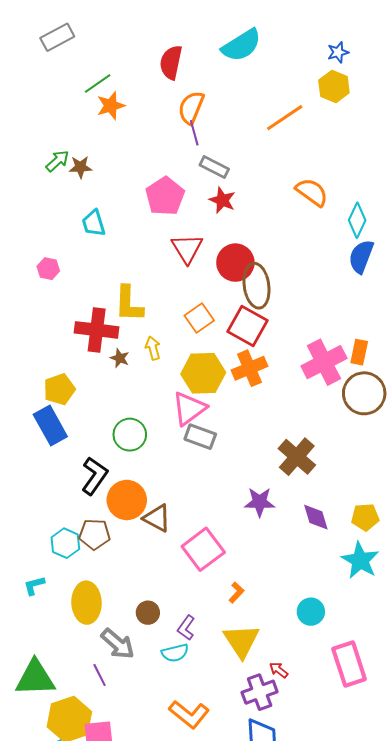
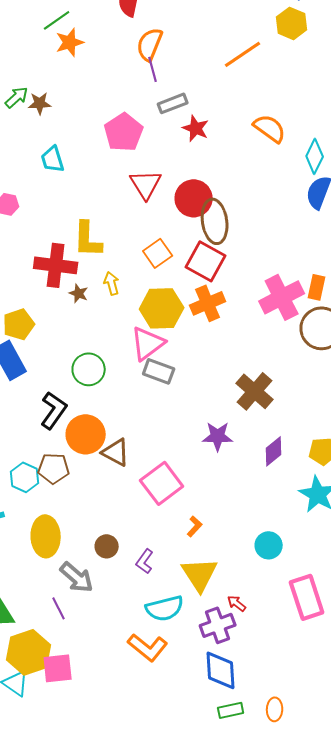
gray rectangle: (214, 167) -> (173, 103), turned -48
red star: (222, 200) -> (196, 128), moved
purple diamond: (316, 517) -> (274, 451), turned 68
cyan semicircle: (175, 653) -> (165, 608), moved, size x1.4

